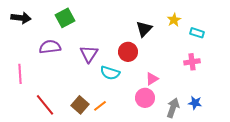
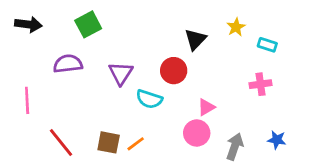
blue star: (195, 103) -> (277, 140), moved
brown square: (80, 105) -> (109, 142), turned -30

